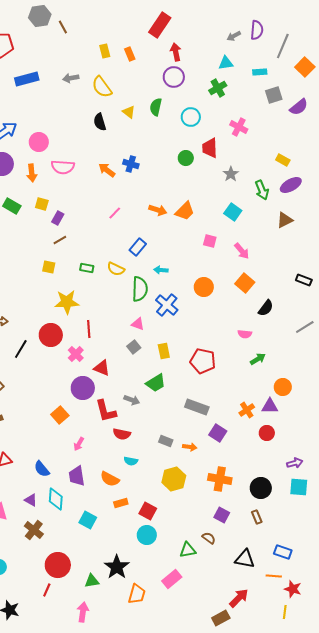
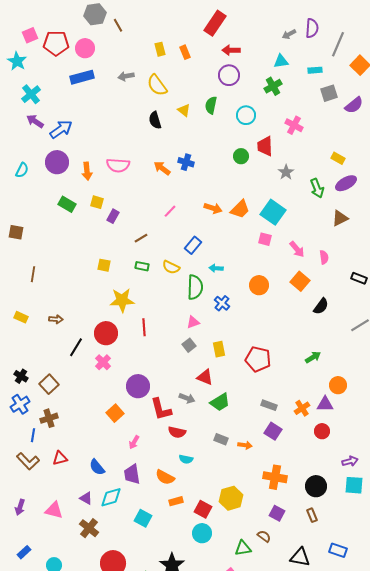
red arrow: (176, 52) -> (231, 50), turned -78
pink circle: (39, 142) -> (85, 48), moved
cyan square: (233, 212) -> (273, 212), moved, size x1.4
brown line: (60, 240) -> (141, 238), moved
blue cross: (167, 305) -> (222, 303), size x0.7
pink triangle: (138, 324) -> (193, 322), turned -40
pink semicircle: (245, 334) -> (324, 257), moved, turned -104
pink cross: (76, 354) -> (103, 362), moved
red triangle: (102, 368) -> (205, 377), moved
green trapezoid: (156, 383) -> (220, 402), moved
gray rectangle: (197, 407) -> (269, 405), moved, size x0.7
yellow hexagon: (174, 479) -> (231, 498), moved
cyan diamond: (56, 499) -> (111, 497), turned 70

